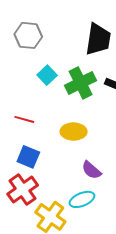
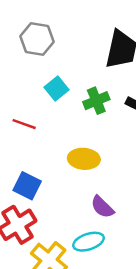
green cross: (81, 83) -> (96, 101), size x0.7
red line: (24, 119) -> (24, 124), moved

